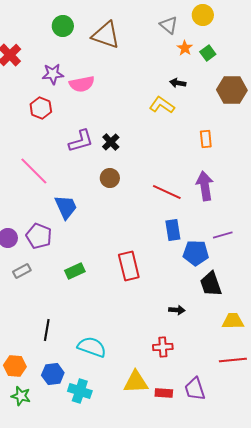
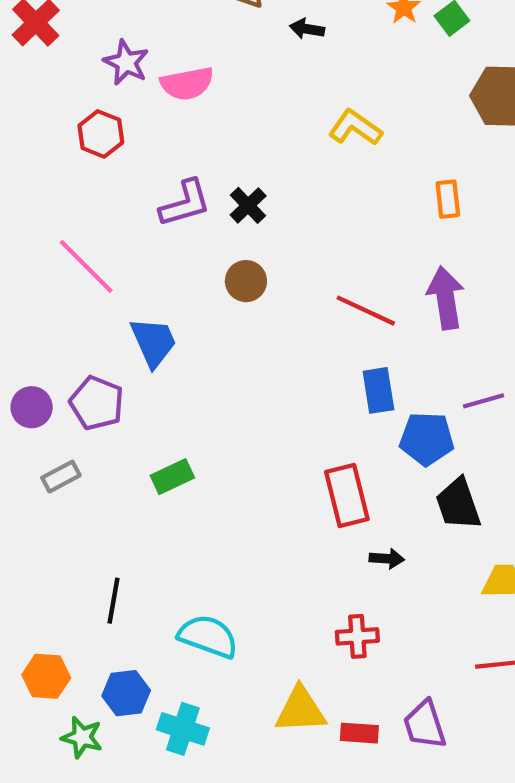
purple star: (53, 74) -> (126, 62), turned 30
black arrow: (178, 83) -> (307, 29), moved
red rectangle: (129, 266) -> (347, 496), moved
green star: (21, 396) -> (82, 737), moved

